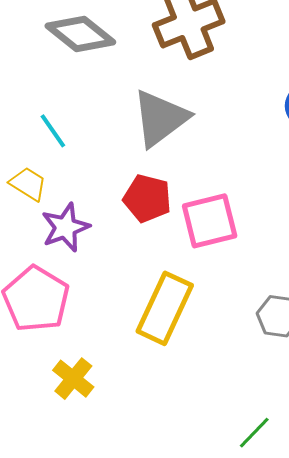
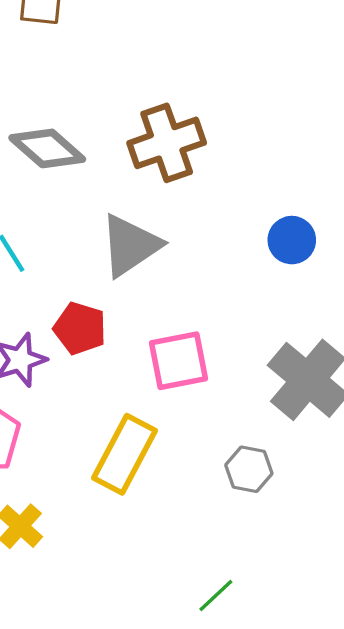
red pentagon: (147, 198) -> (80, 328), moved

